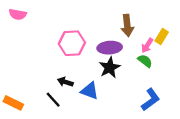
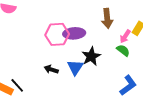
purple ellipse: (110, 48) -> (74, 33), moved
blue triangle: (90, 91) -> (75, 67), moved, turned 42
black line: (53, 100) -> (17, 85), moved

